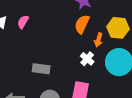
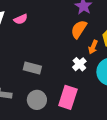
pink semicircle: (23, 22) -> (21, 19), turned -152

